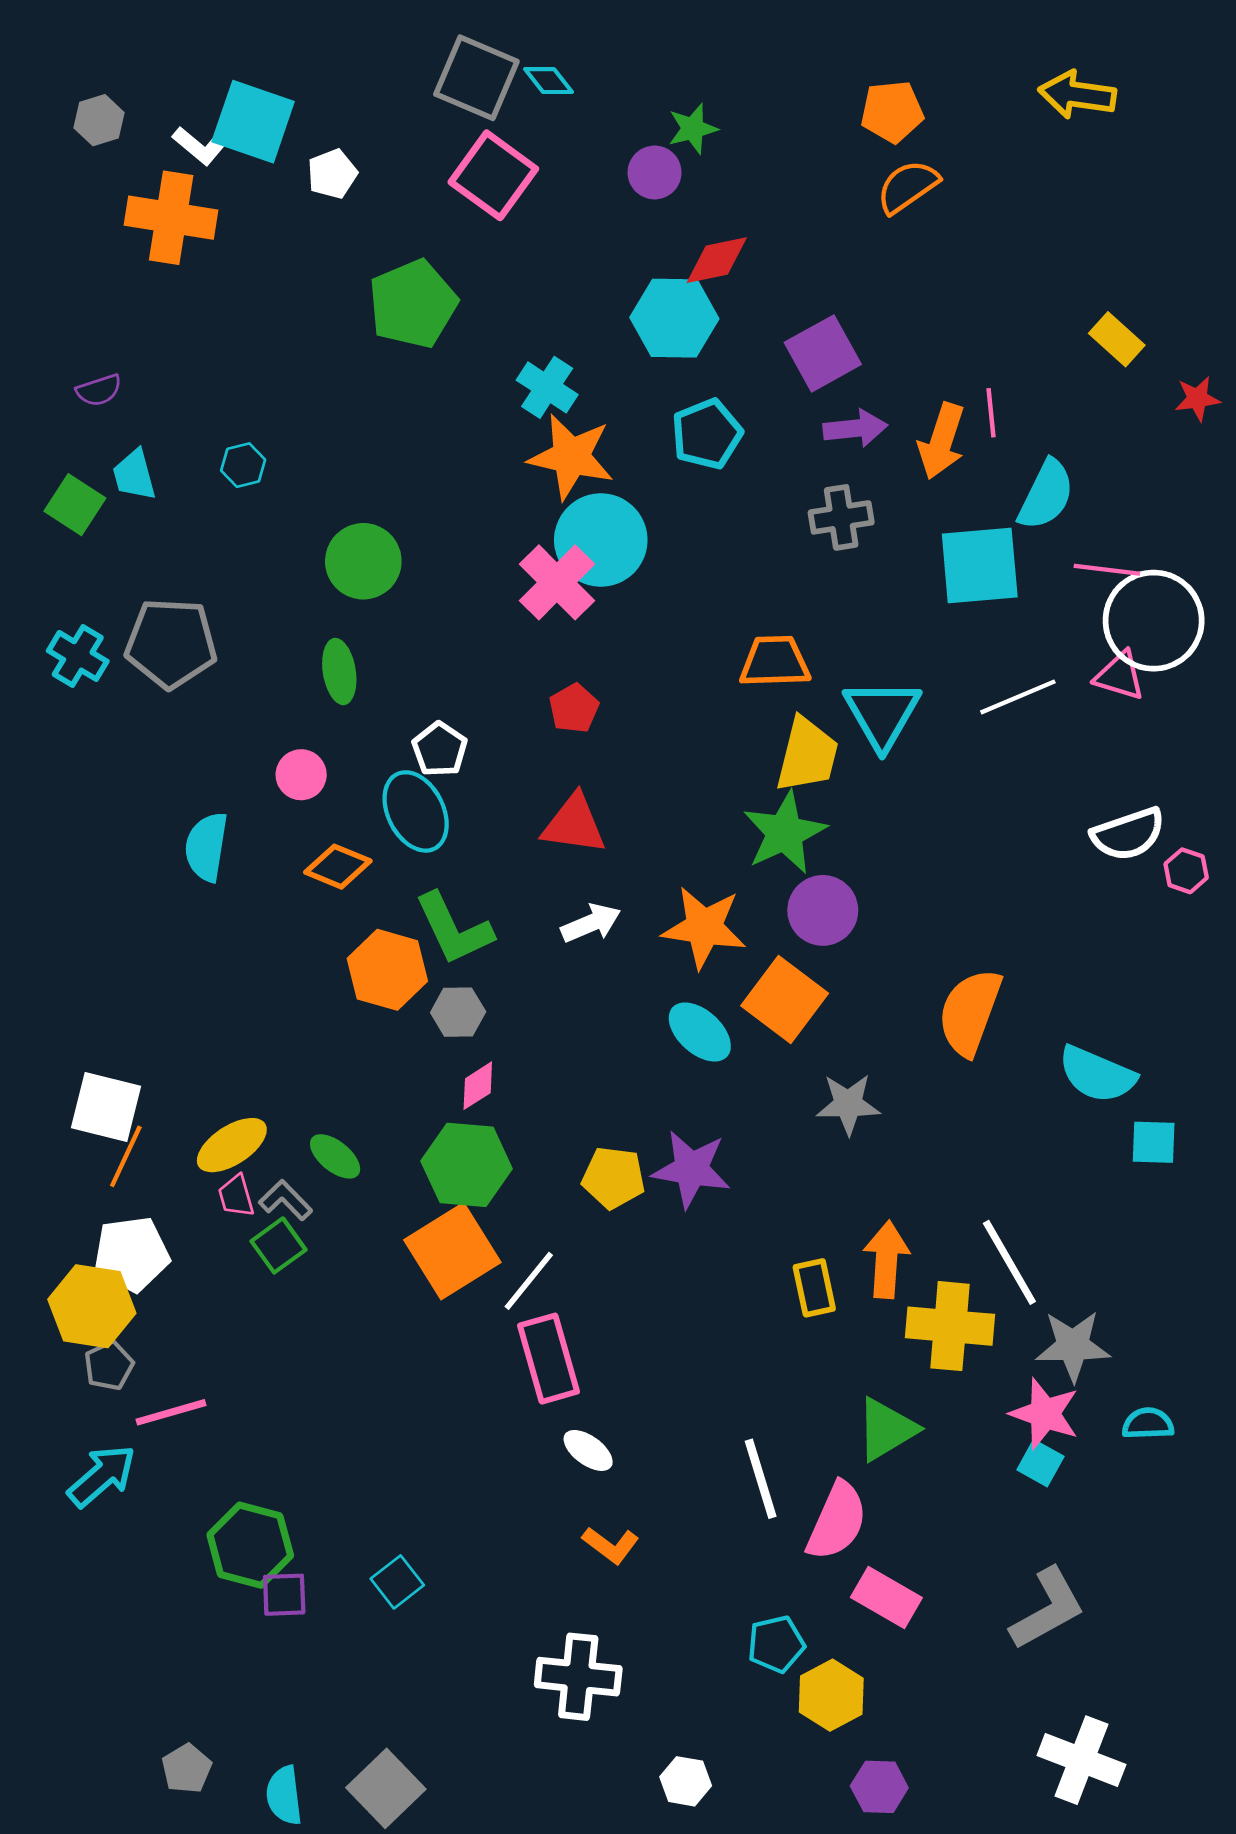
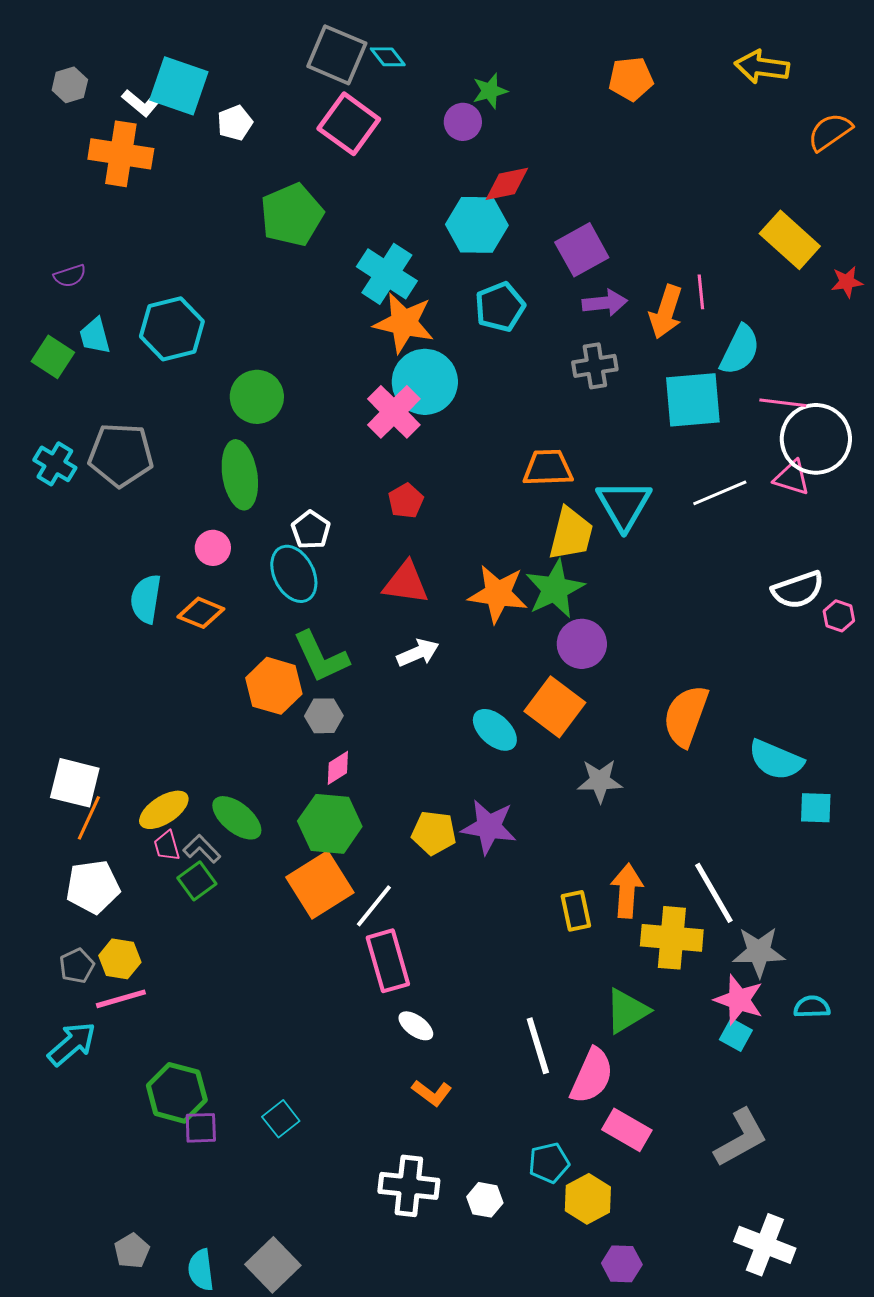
orange semicircle: (908, 187) -> (830, 132), moved
yellow rectangle: (1117, 339) -> (790, 240), size x1.5
cyan cross: (547, 387) -> (387, 274), size x1.4
cyan hexagon: (243, 465) -> (172, 329), size x2.0
green ellipse: (339, 672) -> (240, 475), size x1.5
orange diamond: (338, 867) -> (201, 613), moved
orange star: (704, 927) -> (498, 594), moved
green ellipse: (335, 1156) -> (237, 818), size x1.4
yellow hexagon: (92, 1306) -> (120, 959), moved, size x0.7
white hexagon: (686, 1781) -> (485, 1200), moved

